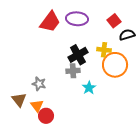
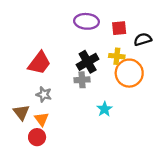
red square: (114, 21) -> (119, 28), moved, turned 32
red trapezoid: (50, 22) -> (39, 63), moved
cyan star: (89, 88) -> (104, 109), moved
red circle: (46, 116) -> (37, 137), moved

